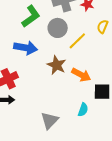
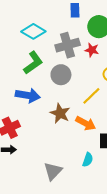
yellow line: (77, 41) -> (91, 96), moved

